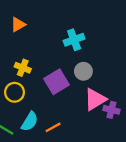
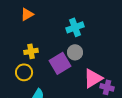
yellow cross: (23, 68) -> (31, 51), turned -32
gray circle: (83, 71) -> (75, 52), moved

